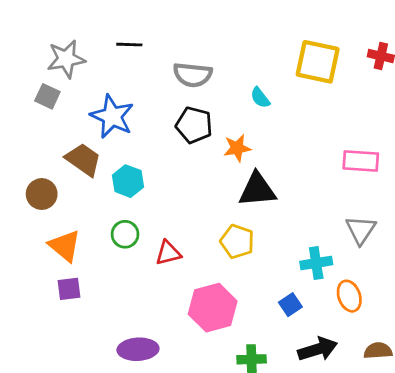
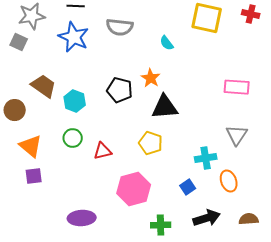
blue star: (112, 116) -> (74, 37), moved
black pentagon: (194, 125) -> (120, 90), moved
orange star: (237, 148) -> (151, 78), turned -30

